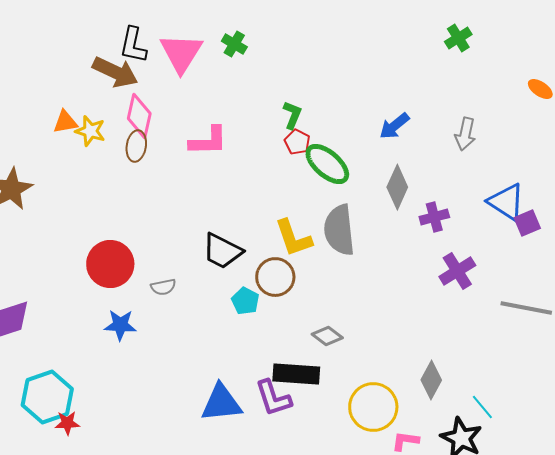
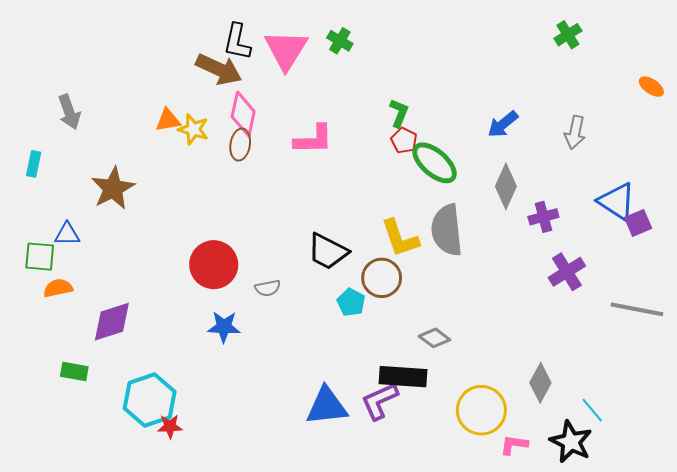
purple L-shape: (273, 398) -> (380, 401), turned 84

